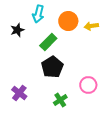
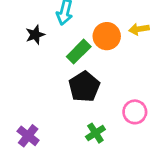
orange circle: (68, 21) -> (107, 36), moved
purple cross: (19, 93) -> (28, 136), moved

